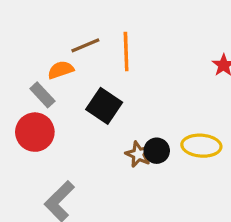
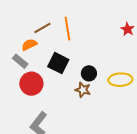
red circle: (35, 132) -> (31, 84), moved
black circle: (157, 151) -> (89, 73), moved

